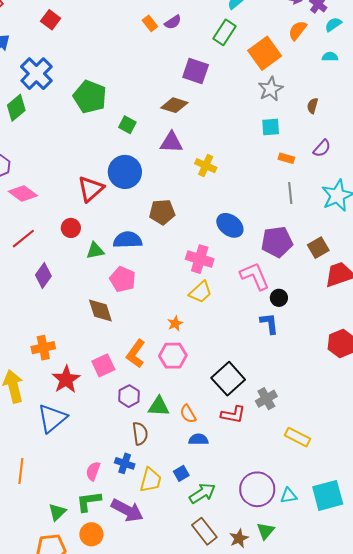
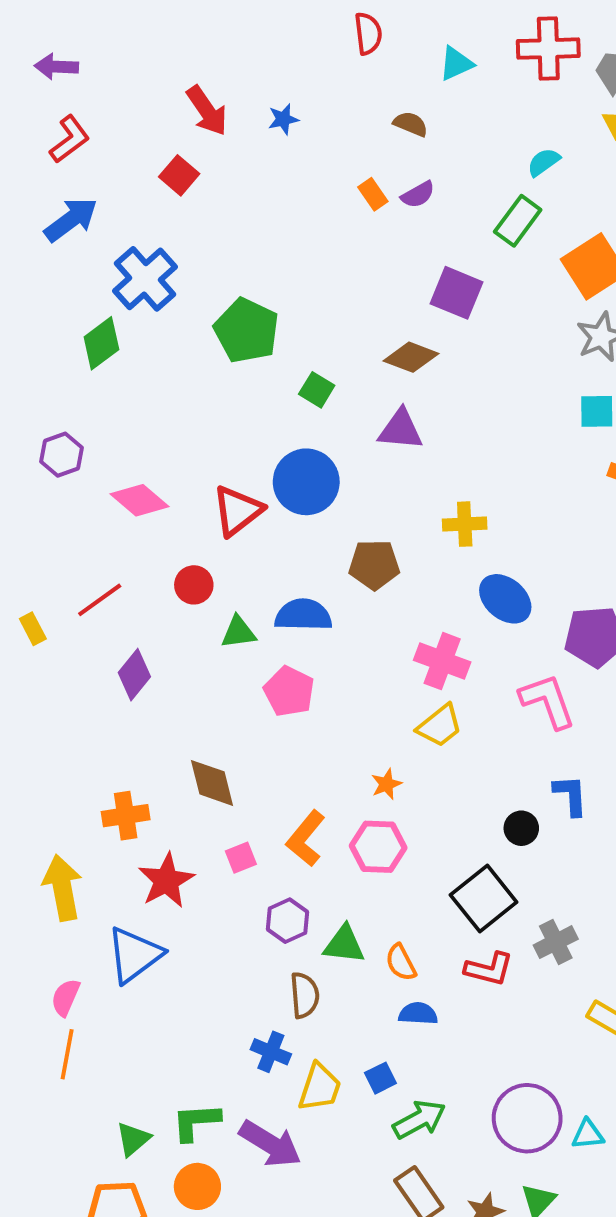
yellow cross: (206, 166) -> (465, 524), moved, turned -30
pink diamond: (23, 194) -> (140, 500), moved
black circle: (279, 298) -> (521, 828), moved
brown diamond: (100, 310) -> (212, 783), moved
pink square: (103, 365) -> (241, 858), size x0.7
pink semicircle: (93, 471) -> (66, 997), moved

